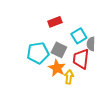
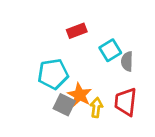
gray square: (59, 50) -> (64, 105), moved
red trapezoid: (81, 59) -> (126, 102), moved

